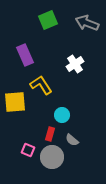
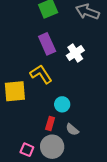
purple rectangle: (25, 55) -> (47, 44), moved
pink square: (28, 150) -> (27, 150), moved

